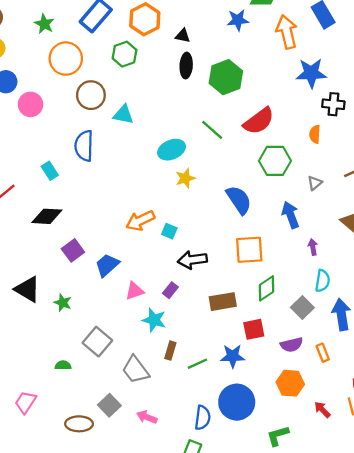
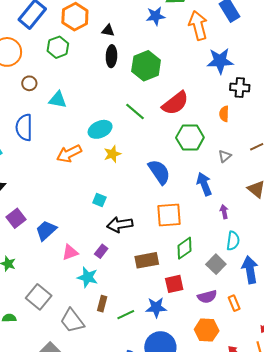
brown circle: (91, 95) -> (29, 83), size x0.6
orange arrow: (140, 221) -> (69, 154), moved

